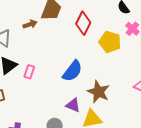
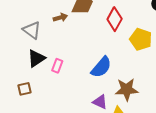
brown star: (98, 92) -> (127, 89), turned -30

